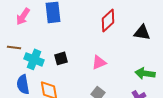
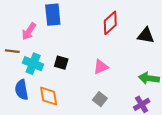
pink arrow: (23, 16) -> (29, 31), moved
black square: (61, 58) -> (61, 63), turned 32

